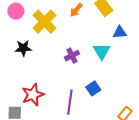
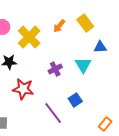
red star: (33, 95) -> (23, 89), moved, turned 30
purple line: (70, 102) -> (53, 113), turned -45

